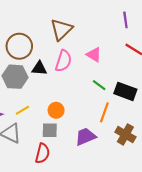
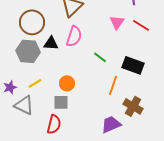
pink triangle: (94, 55) -> (117, 22), moved, turned 35
green line: (99, 85) -> (100, 57), moved
purple trapezoid: (85, 137) -> (111, 124), moved

